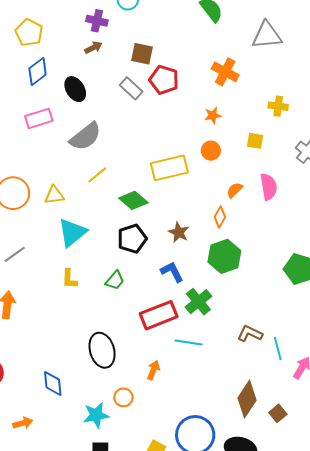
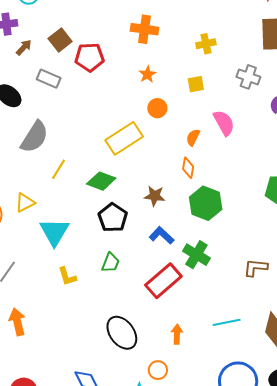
brown arrow: (93, 48) -> (24, 47), moved
brown square: (142, 54) -> (60, 40), turned -30
gray rectangle: (131, 88) -> (49, 79), moved
cyan line: (189, 343) -> (227, 322), moved

